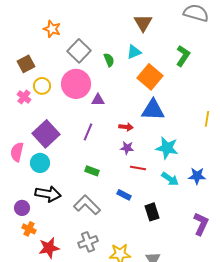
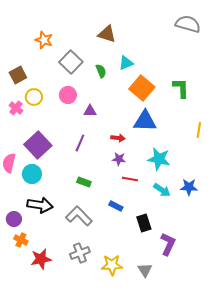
brown triangle: (143, 23) -> (107, 34), moved, turned -42
green L-shape: (183, 56) -> (181, 88), moved, turned -35
pink circle: (76, 84) -> (68, 95), size x0.6
purple L-shape: (201, 224) -> (168, 244), moved

